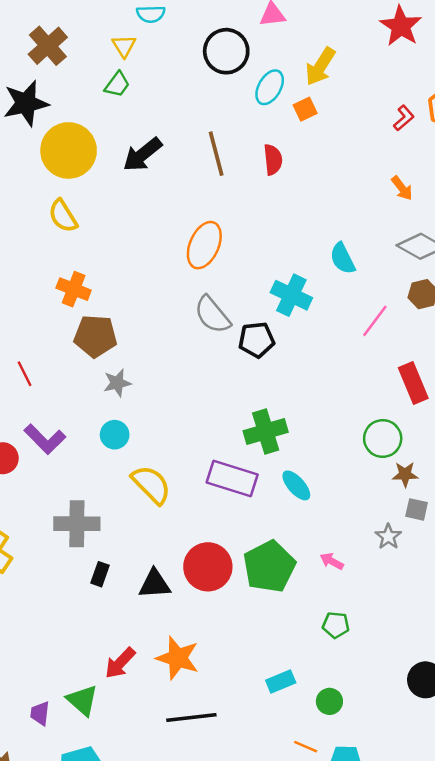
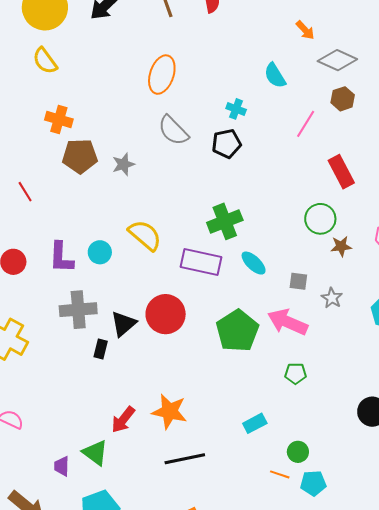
orange arrow: (402, 188) -> (305, 30), moved
cyan cross: (291, 295) -> (236, 109), size x0.6
black pentagon: (257, 340) -> (227, 144), moved
gray star: (117, 383) -> (123, 164), moved
cyan circle: (115, 435) -> (100, 252), moved
purple L-shape: (45, 439) -> (61, 257), moved, turned 52
yellow semicircle: (151, 485) -> (145, 235), moved
gray square: (417, 509) -> (298, 281), moved
pink arrow: (332, 561) -> (288, 322), size x2.0
red circle: (208, 567) -> (166, 314), moved
black triangle: (155, 584) -> (123, 324), moved, turned -32
green circle: (329, 701) -> (298, 452), moved

